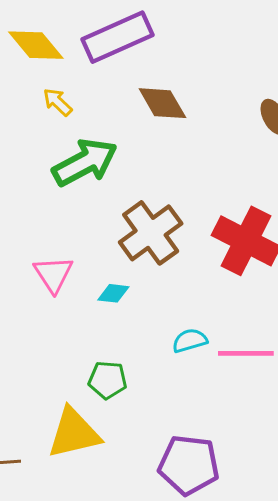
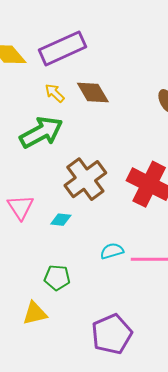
yellow arrow: (58, 102) -> (55, 93), moved
yellow triangle: (74, 433) -> (35, 313), size x0.7
purple pentagon: (189, 465) -> (112, 334), turned -30

